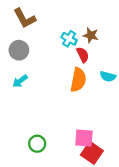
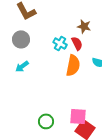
cyan cross: (69, 39) -> (60, 43), moved
green circle: (37, 144) -> (46, 121), moved

